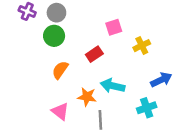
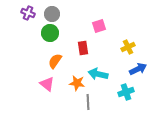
yellow cross: (142, 46) -> (128, 47), moved
red rectangle: (94, 54) -> (83, 48), turned -64
pink triangle: (60, 111) -> (47, 84), moved

